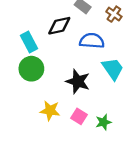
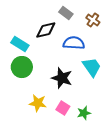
cyan rectangle: (29, 42) -> (20, 44), turned -30

